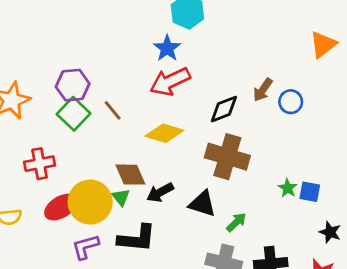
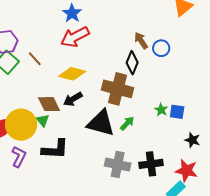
brown arrow: (263, 90) -> (141, 41), turned 114
black diamond: (224, 109) -> (132, 63), moved, turned -45
black arrow: (160, 192) -> (73, 99), moved
black triangle: (202, 204) -> (101, 123), size x1.4
green arrow: (236, 222) -> (127, 123), moved
purple L-shape: (85, 247) -> (19, 157), turned 135

